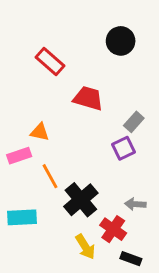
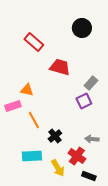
black cross: (81, 200) -> (55, 136), size x0.6
cyan rectangle: (22, 217) -> (32, 156), moved

